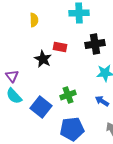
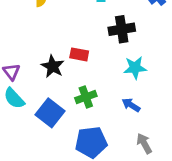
red rectangle: (60, 47) -> (79, 54), moved
black star: (43, 59) -> (53, 66), moved

